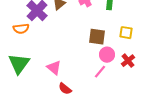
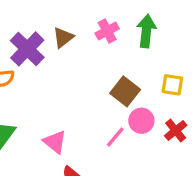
brown square: (97, 37) -> (125, 91), turned 30
pink line: (100, 72) -> (115, 137), moved

